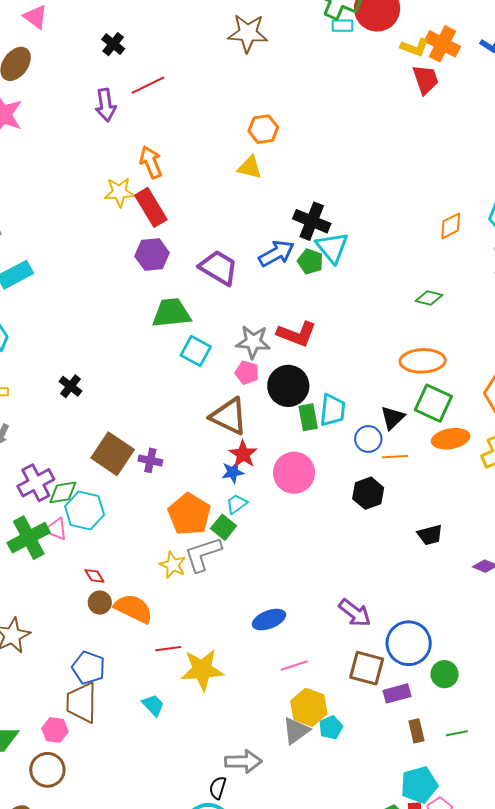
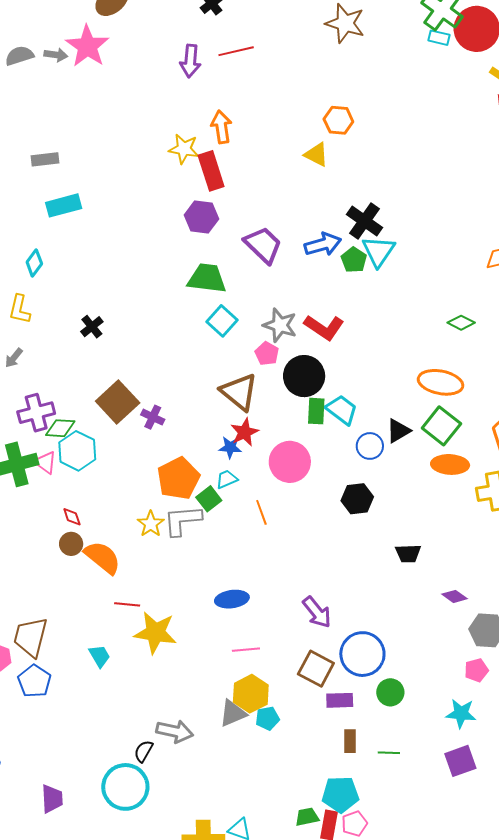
cyan trapezoid: (333, 410) -> (342, 410), turned -72
orange line: (395, 457) -> (261, 512), moved, turned 60
blue pentagon: (89, 668) -> (34, 681), moved

